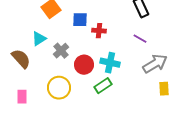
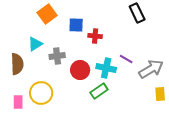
purple line: (140, 39) -> (126, 59), moved
gray cross: (61, 51) -> (57, 56), turned 35
brown semicircle: (21, 59) -> (17, 64), turned 40
yellow circle: (59, 88) -> (41, 93), moved

